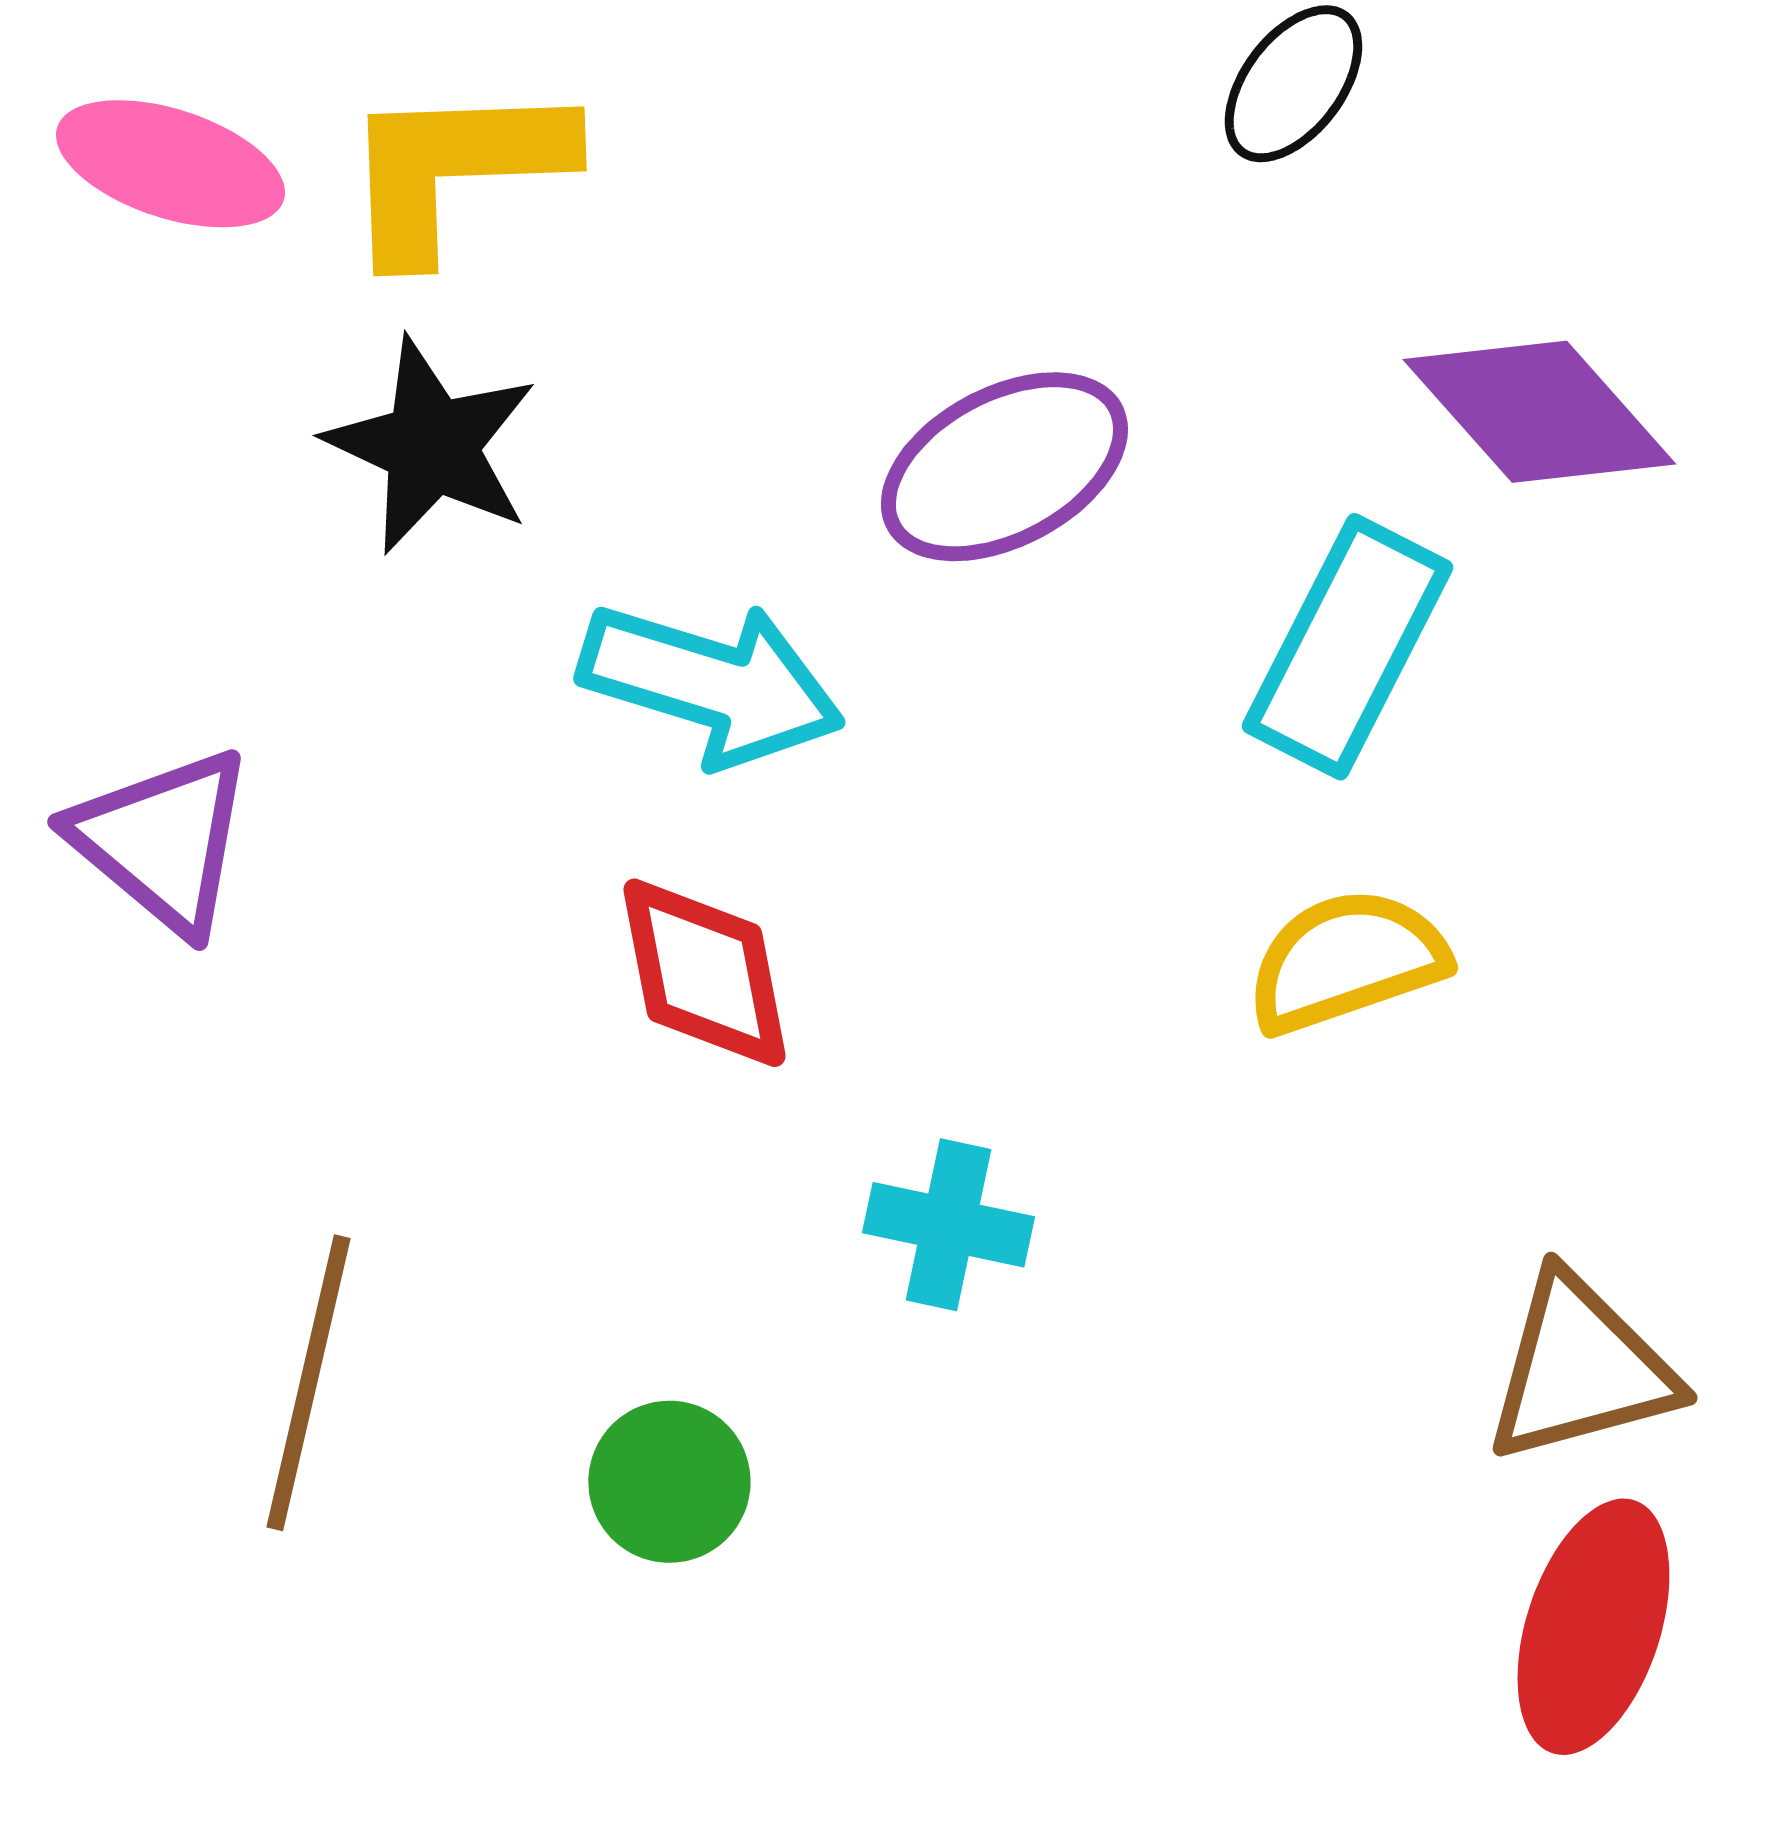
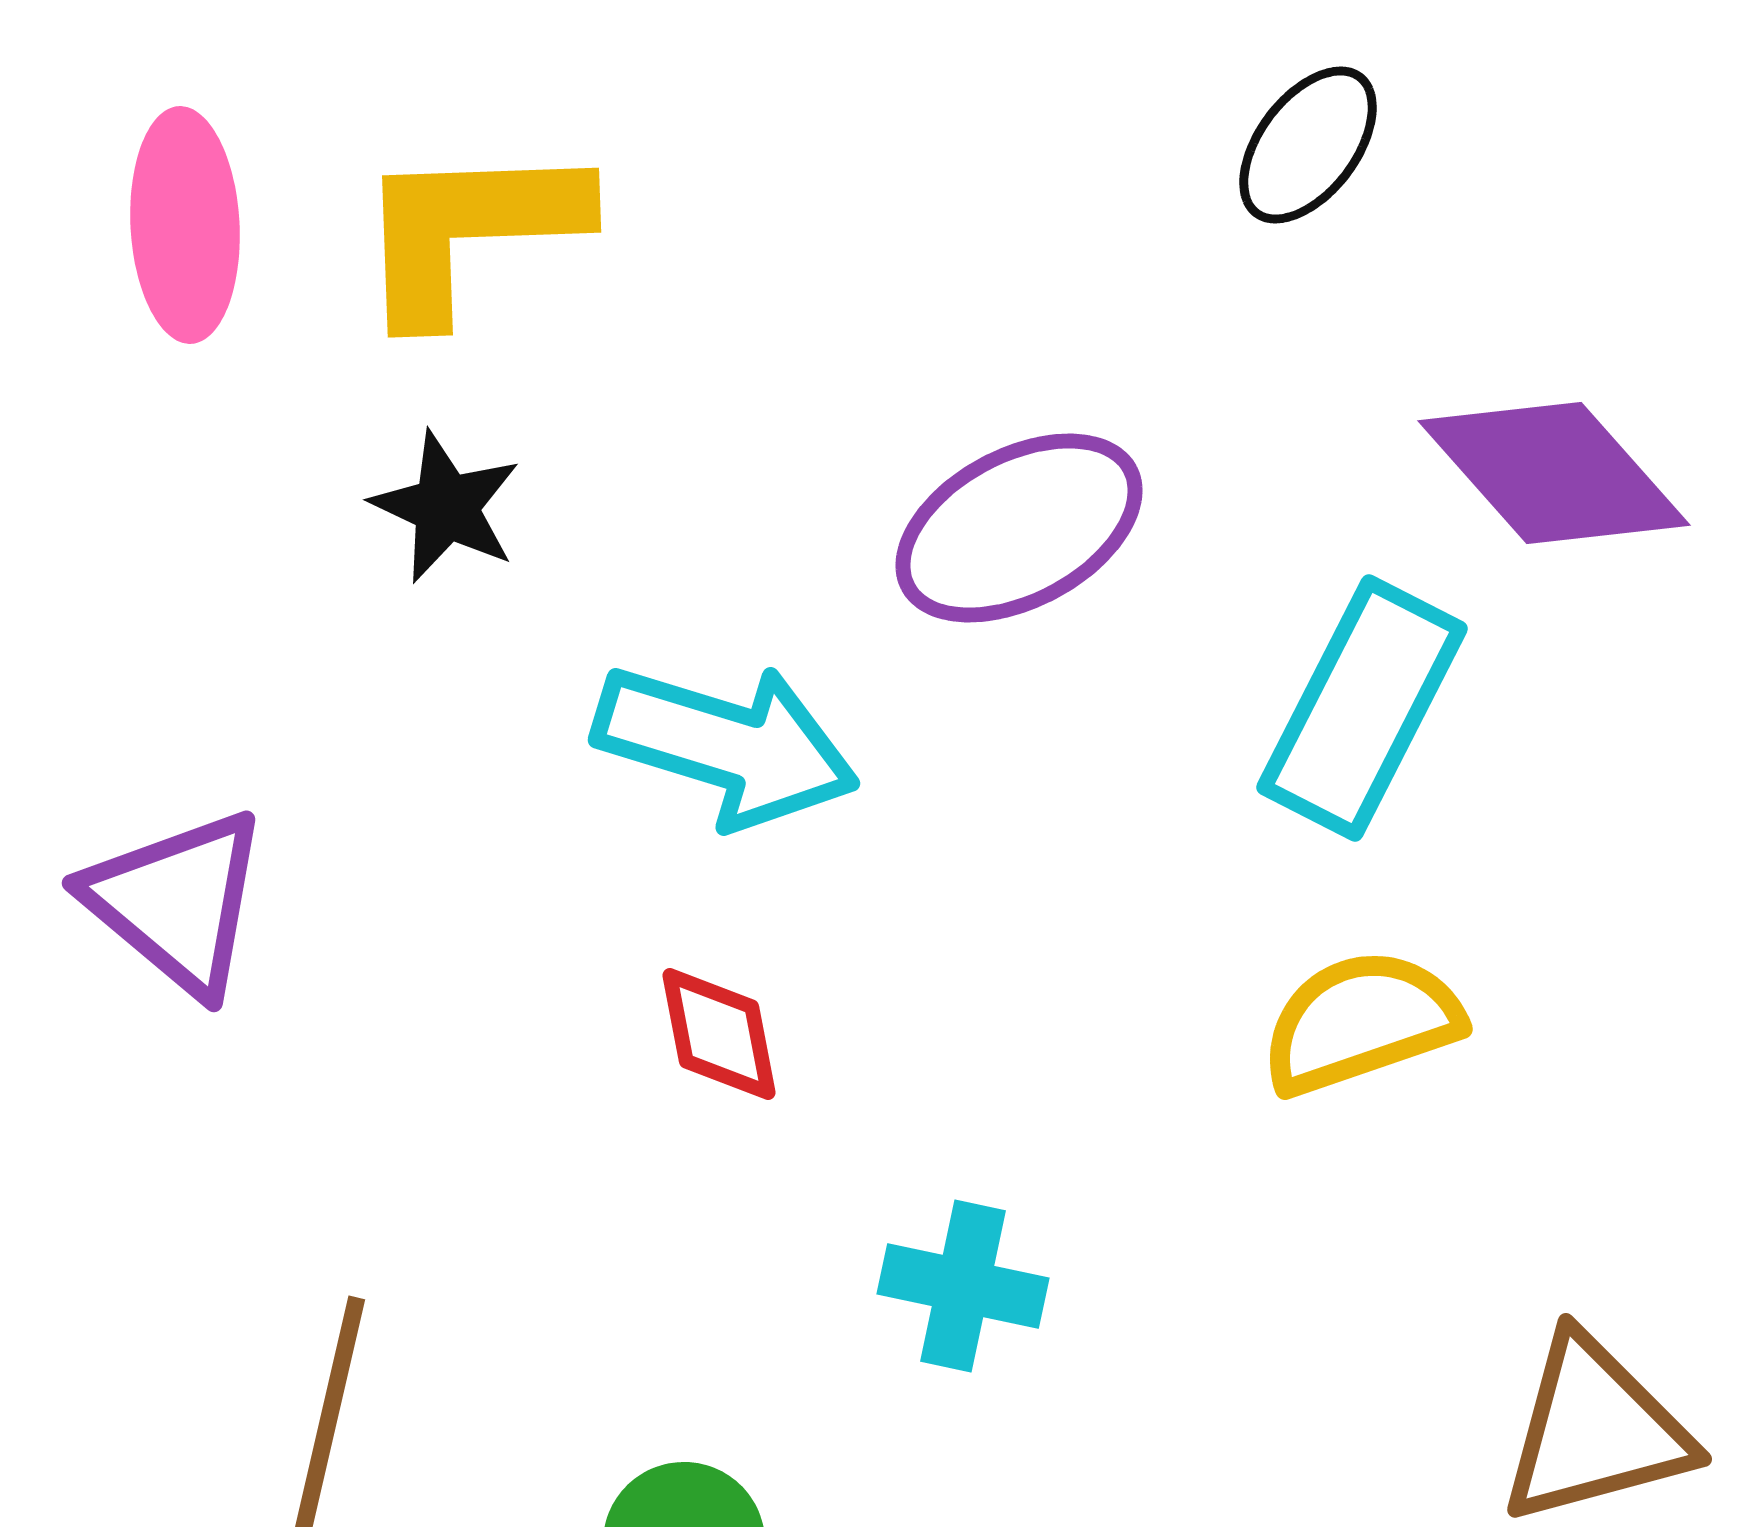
pink ellipse: (170, 164) -> (185, 225), turned 69
black star: (431, 446) -> (446, 507), size x0.7
red diamond: (704, 973) -> (719, 1034), size x0.7

